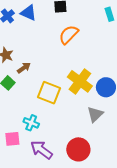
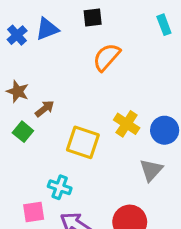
blue triangle: (28, 13) -> (47, 29), turned -42
yellow cross: (80, 81) -> (127, 124), size x0.7

